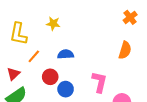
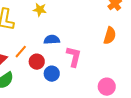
orange line: (34, 56) -> (21, 52), moved
pink L-shape: (99, 82) -> (74, 57), moved

